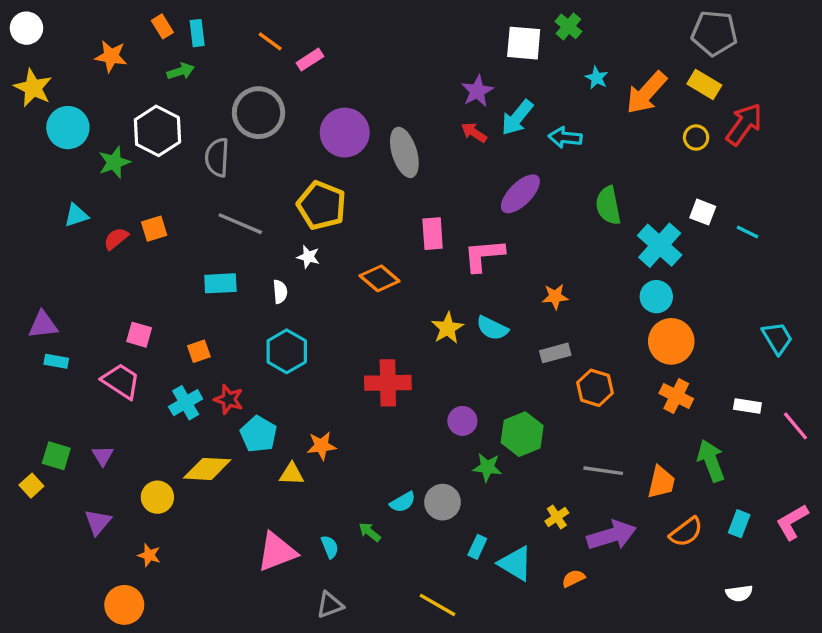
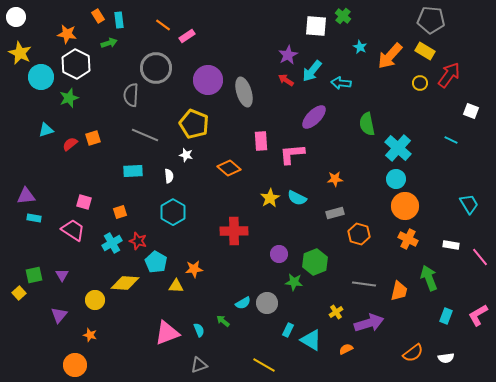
white hexagon: (157, 131) -> (76, 64), moved
white square: (703, 212) -> (471, 111), moved
green square: (56, 456) -> (34, 275), turned -30
orange semicircle: (686, 532) -> (413, 353), moved

